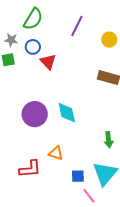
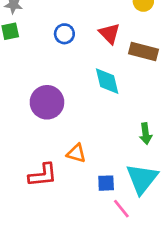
blue circle: (33, 47) -> (64, 34), moved
red triangle: (48, 62) -> (109, 33), moved
cyan diamond: (67, 113) -> (107, 81), moved

